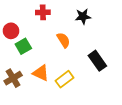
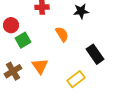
orange triangle: (41, 73) -> (40, 66), turned 30
yellow rectangle: (64, 79) -> (76, 79), moved

